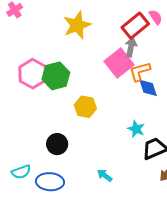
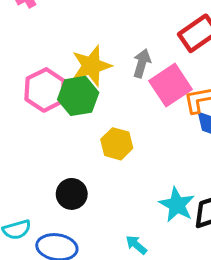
yellow star: (77, 25) -> (91, 66), moved
gray arrow: (131, 47) -> (142, 63), moved
cyan star: (136, 129) -> (177, 205), moved, size x1.4

